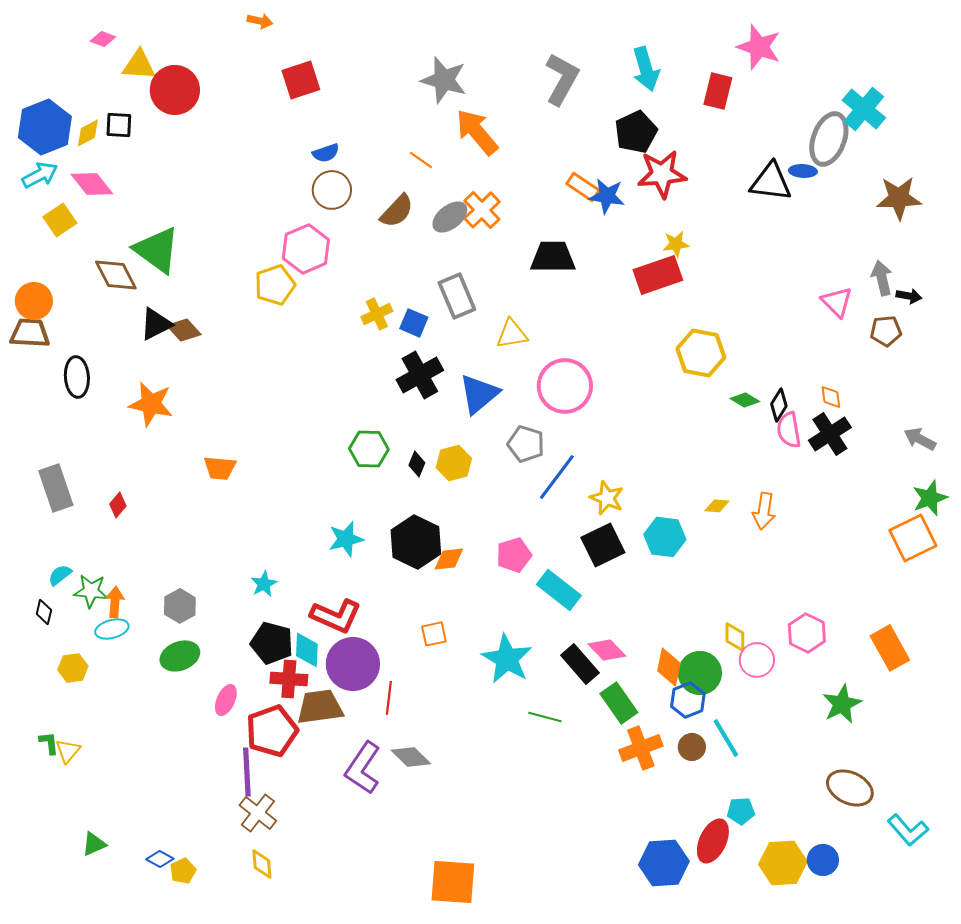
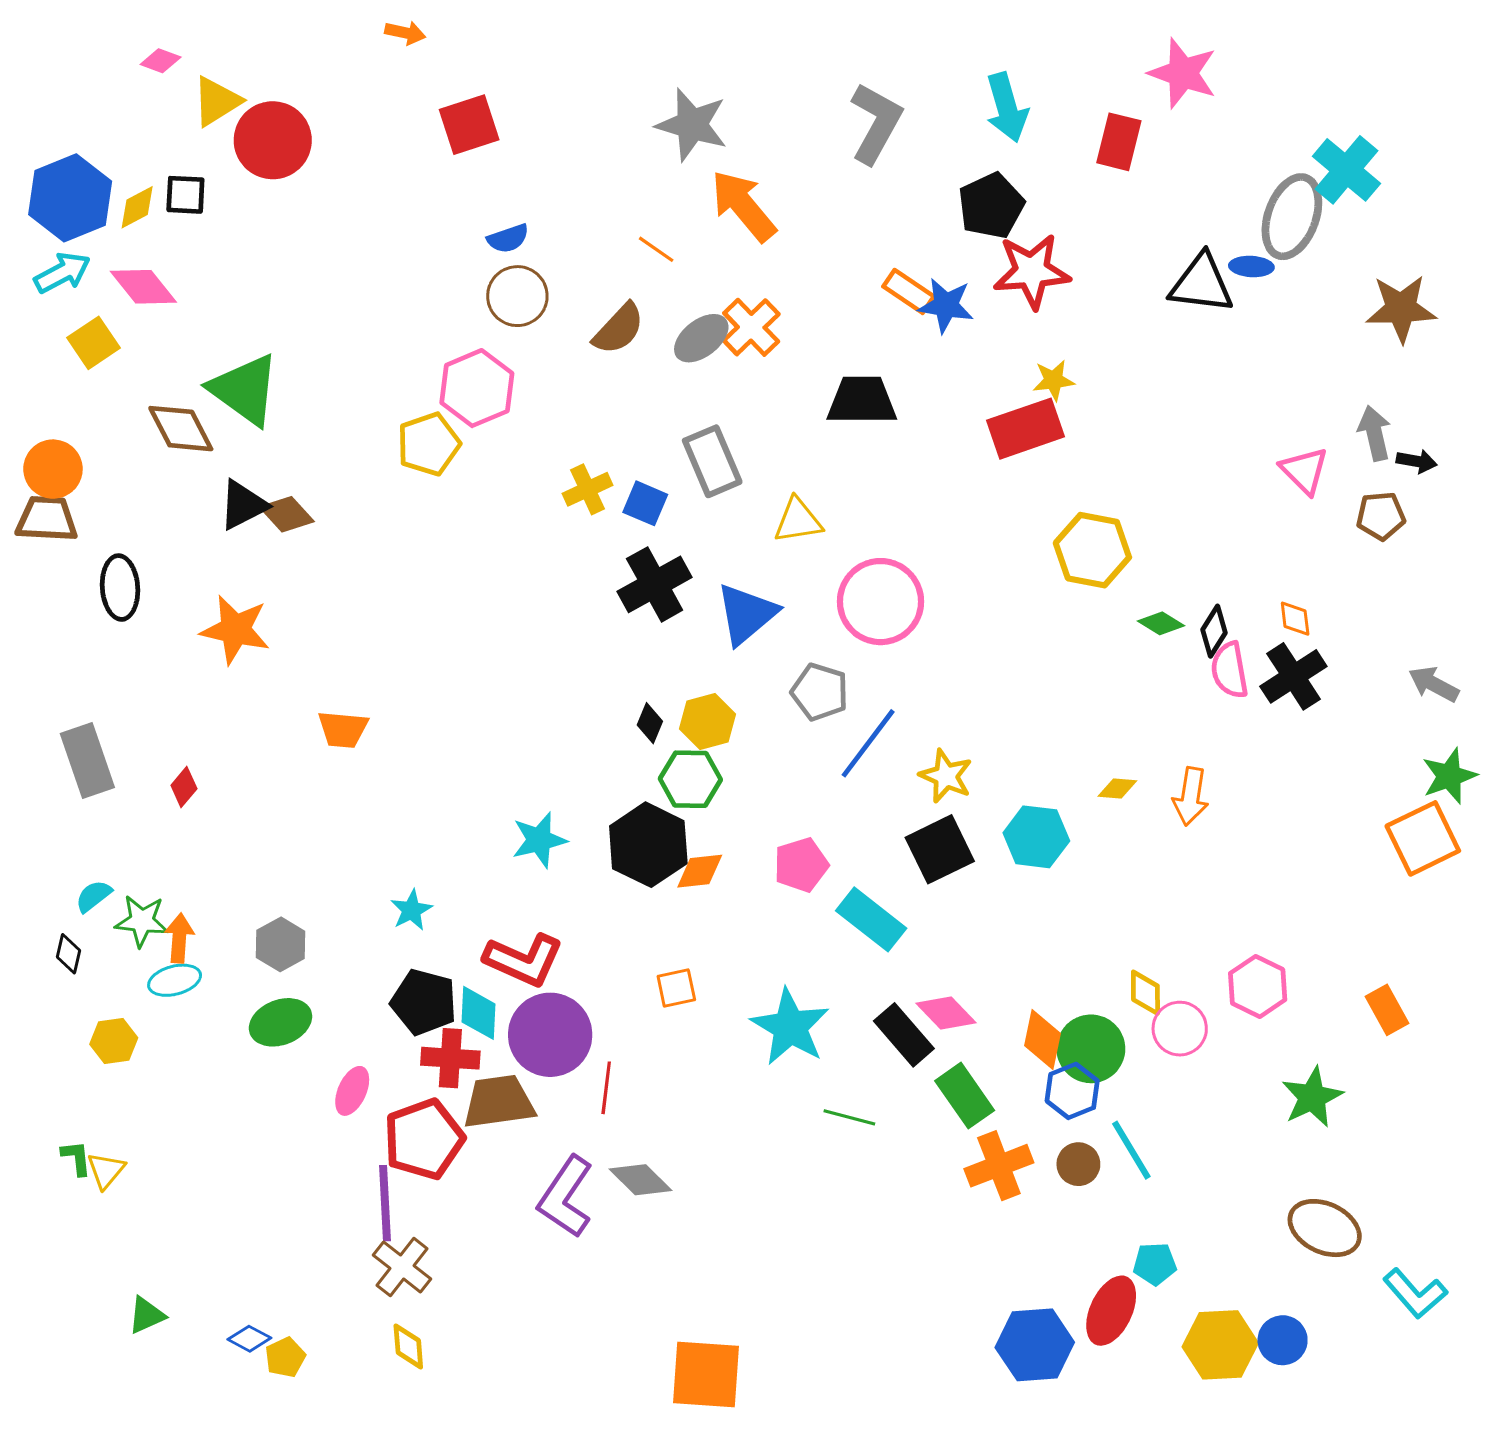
yellow triangle: (139, 65) -> (217, 101), turned -36
green hexagon: (369, 449) -> (690, 779), moved
orange rectangle: (890, 648) -> (1387, 1010), size x0.7

